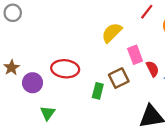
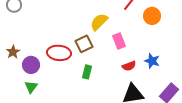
red semicircle: (153, 69) -> (129, 66), moved, turned 96
brown square: (119, 78) -> (84, 44), moved
green triangle: (48, 113) -> (31, 87), moved

